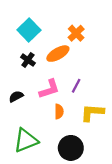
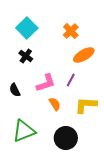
orange ellipse: (58, 54) -> (84, 55), moved
black semicircle: (16, 96) -> (15, 90), turned -88
orange semicircle: (59, 111) -> (55, 104), turned -32

